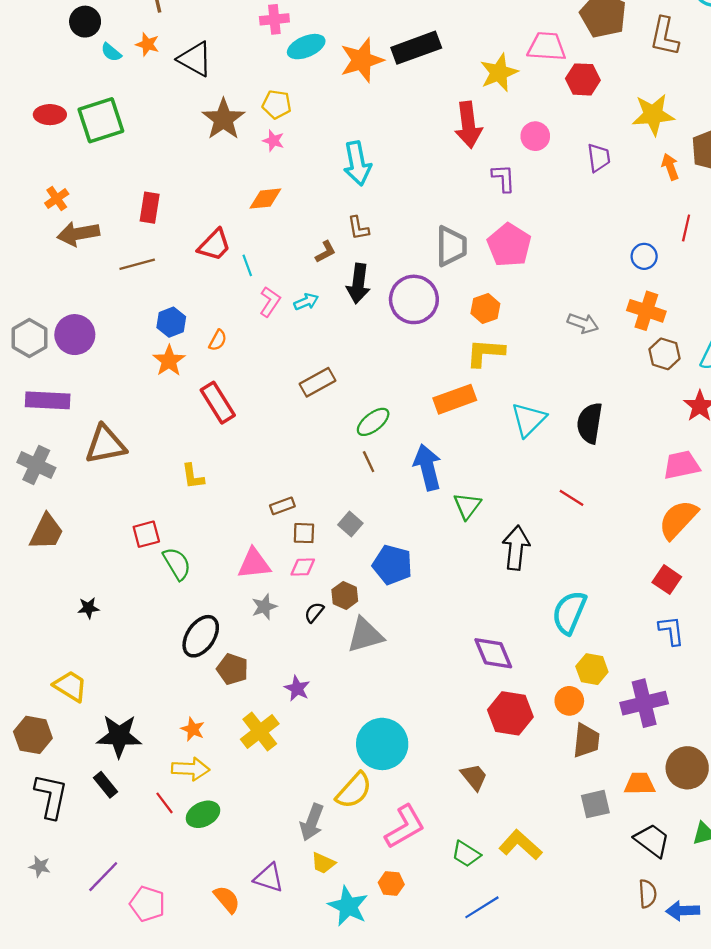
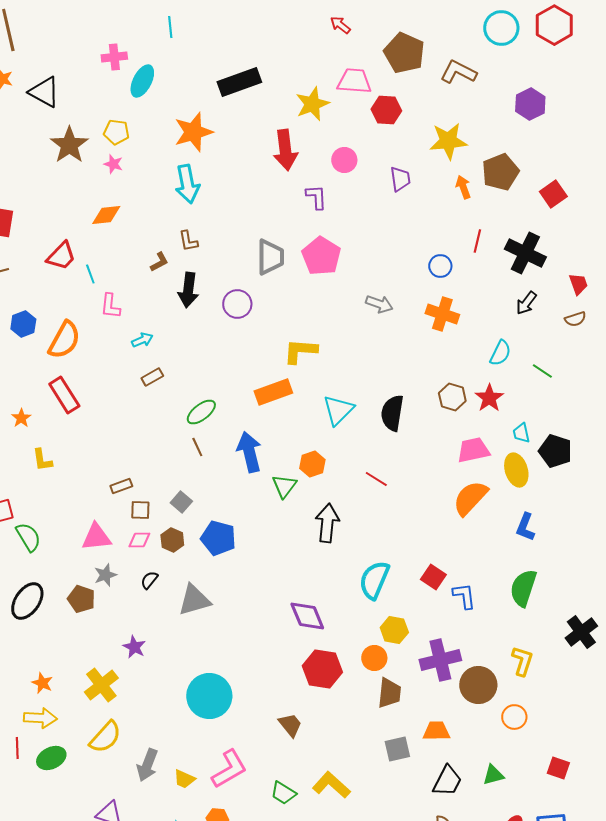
brown L-shape: (665, 36) -> (458, 72), turned 105
cyan ellipse: (306, 47) -> (142, 81), turned -40
orange star: (362, 60) -> (193, 132), moved
purple circle: (414, 299) -> (237, 304), size x0.7
pink L-shape: (270, 302) -> (110, 306), turned 152
cyan arrow: (306, 302) -> (142, 340), moved
orange hexagon: (485, 309) -> (312, 464), moved
gray arrow: (583, 323) -> (379, 304), moved
orange semicircle: (218, 340) -> (64, 340), size x2.0
brown hexagon: (665, 354) -> (452, 397), moved
orange star: (169, 361) -> (21, 418), moved, size x0.7
brown rectangle: (318, 382) -> (152, 377), size x0.7
red square: (667, 580) -> (433, 577), moved
brown hexagon: (345, 595) -> (172, 540), moved
black ellipse: (201, 636) -> (27, 601), moved
brown pentagon: (232, 669) -> (81, 599), moved
brown circle: (687, 768) -> (478, 685), moved
yellow semicircle: (354, 790) -> (105, 737), moved
red line: (164, 803) -> (17, 748), turned 35
black trapezoid: (652, 840) -> (447, 781), turned 80
yellow trapezoid: (323, 863) -> (184, 779), moved

